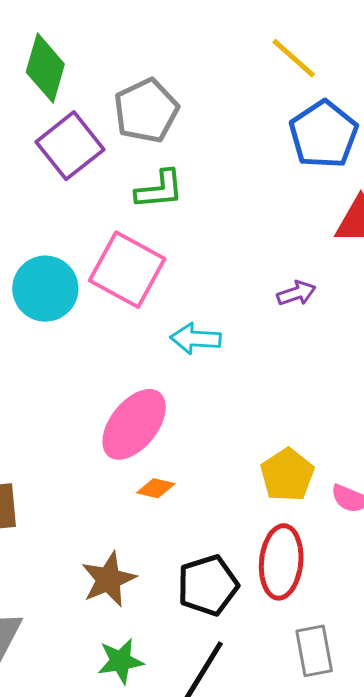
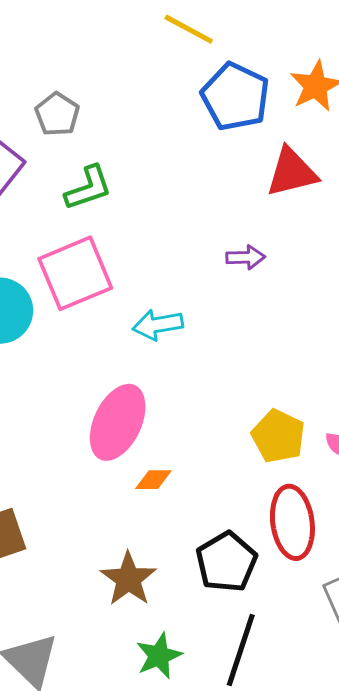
gray pentagon: (146, 111) -> (57, 114), size x0.7
pink square: (127, 270) -> (75, 273), turned -38
purple arrow: (296, 293) -> (246, 257), turned 30

